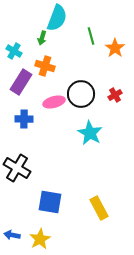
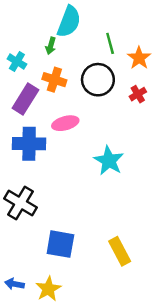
black circle: (81, 94) -> (98, 80), moved
red cross: (115, 95) -> (138, 94), moved
blue cross: (24, 119) -> (29, 144), size x1.5

